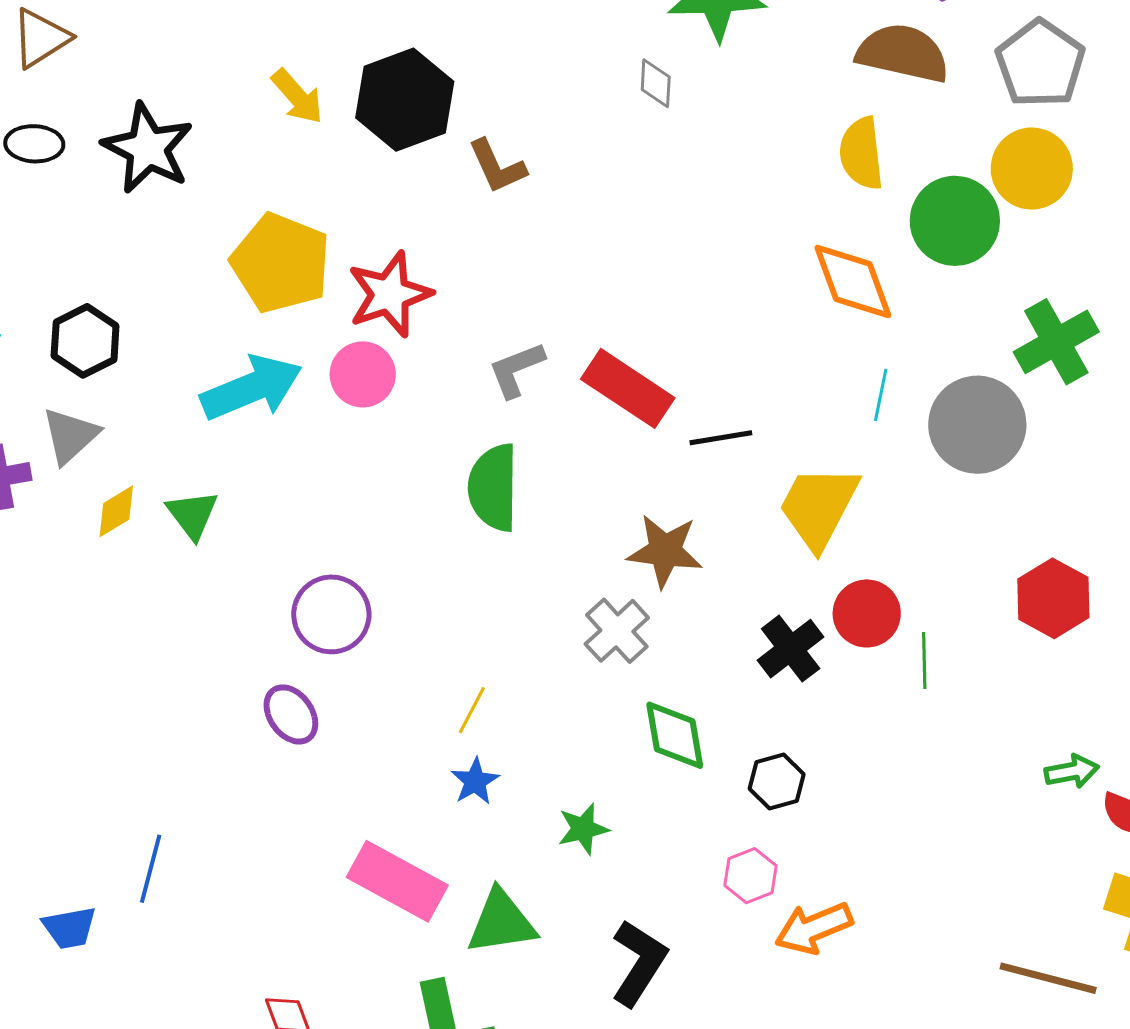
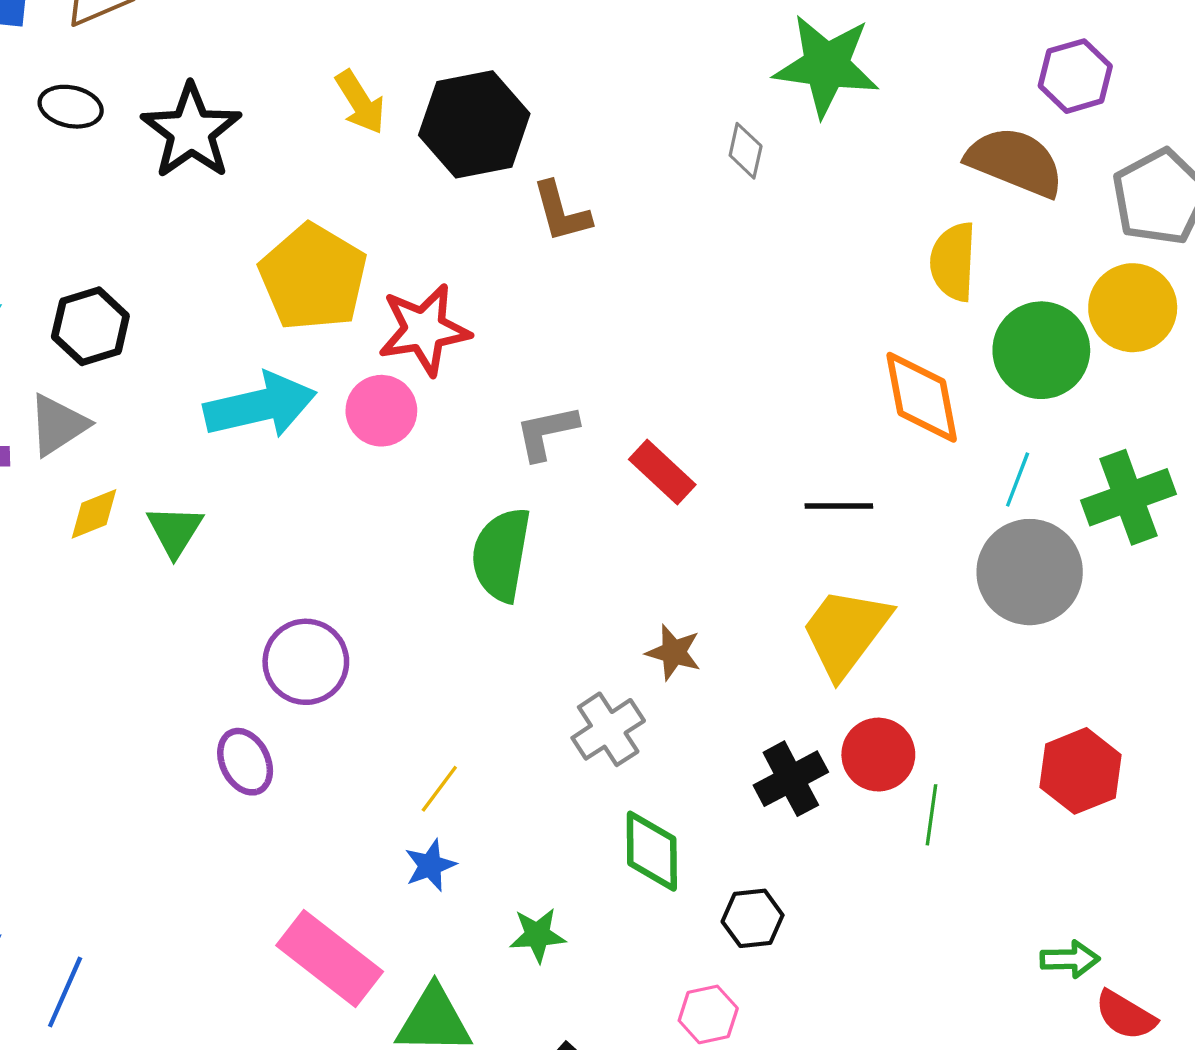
red rectangle: (628, 388) -> (662, 472), size x0.7
cyan line: (881, 395) -> (1018, 479), moved
black line: (721, 438) -> (839, 506), moved
brown star: (665, 551) -> (674, 652), size x0.7
blue line: (151, 869) -> (65, 992), moved

